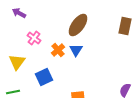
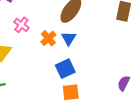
blue square: (44, 77) -> (65, 69), moved

